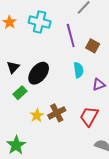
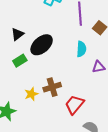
yellow star: (37, 115) -> (31, 94), moved
red trapezoid: (89, 116) -> (74, 105), moved

